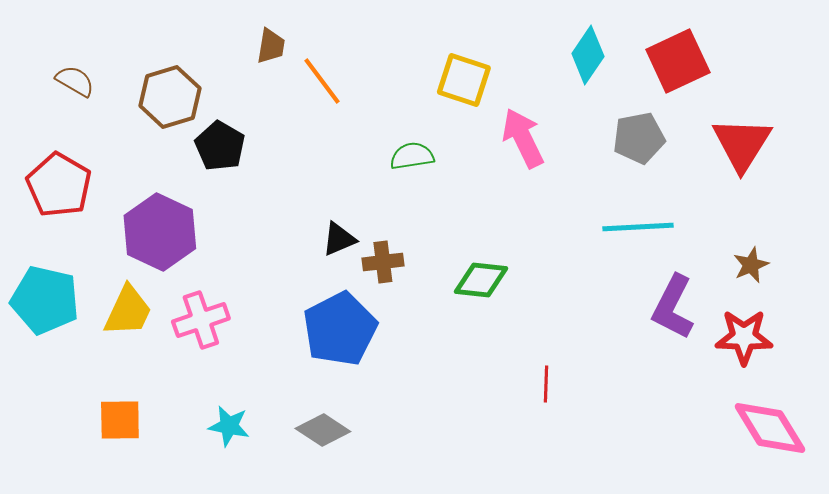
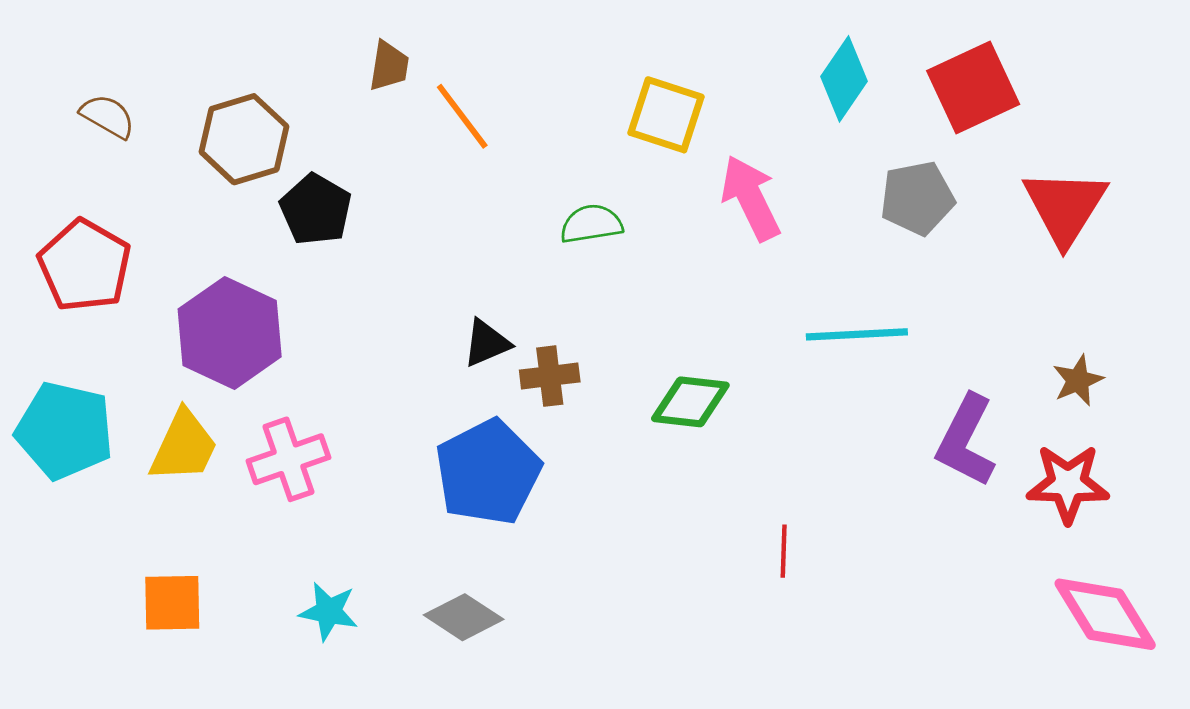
cyan line: (638, 227) -> (857, 334), moved

